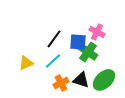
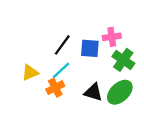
pink cross: (97, 32) -> (112, 37), turned -35
green cross: (88, 52) -> (123, 60), moved
orange cross: (61, 83) -> (55, 88), moved

